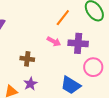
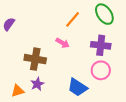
purple cross: (78, 43) -> (101, 45), moved
brown cross: (27, 59) -> (35, 59), size x1.5

